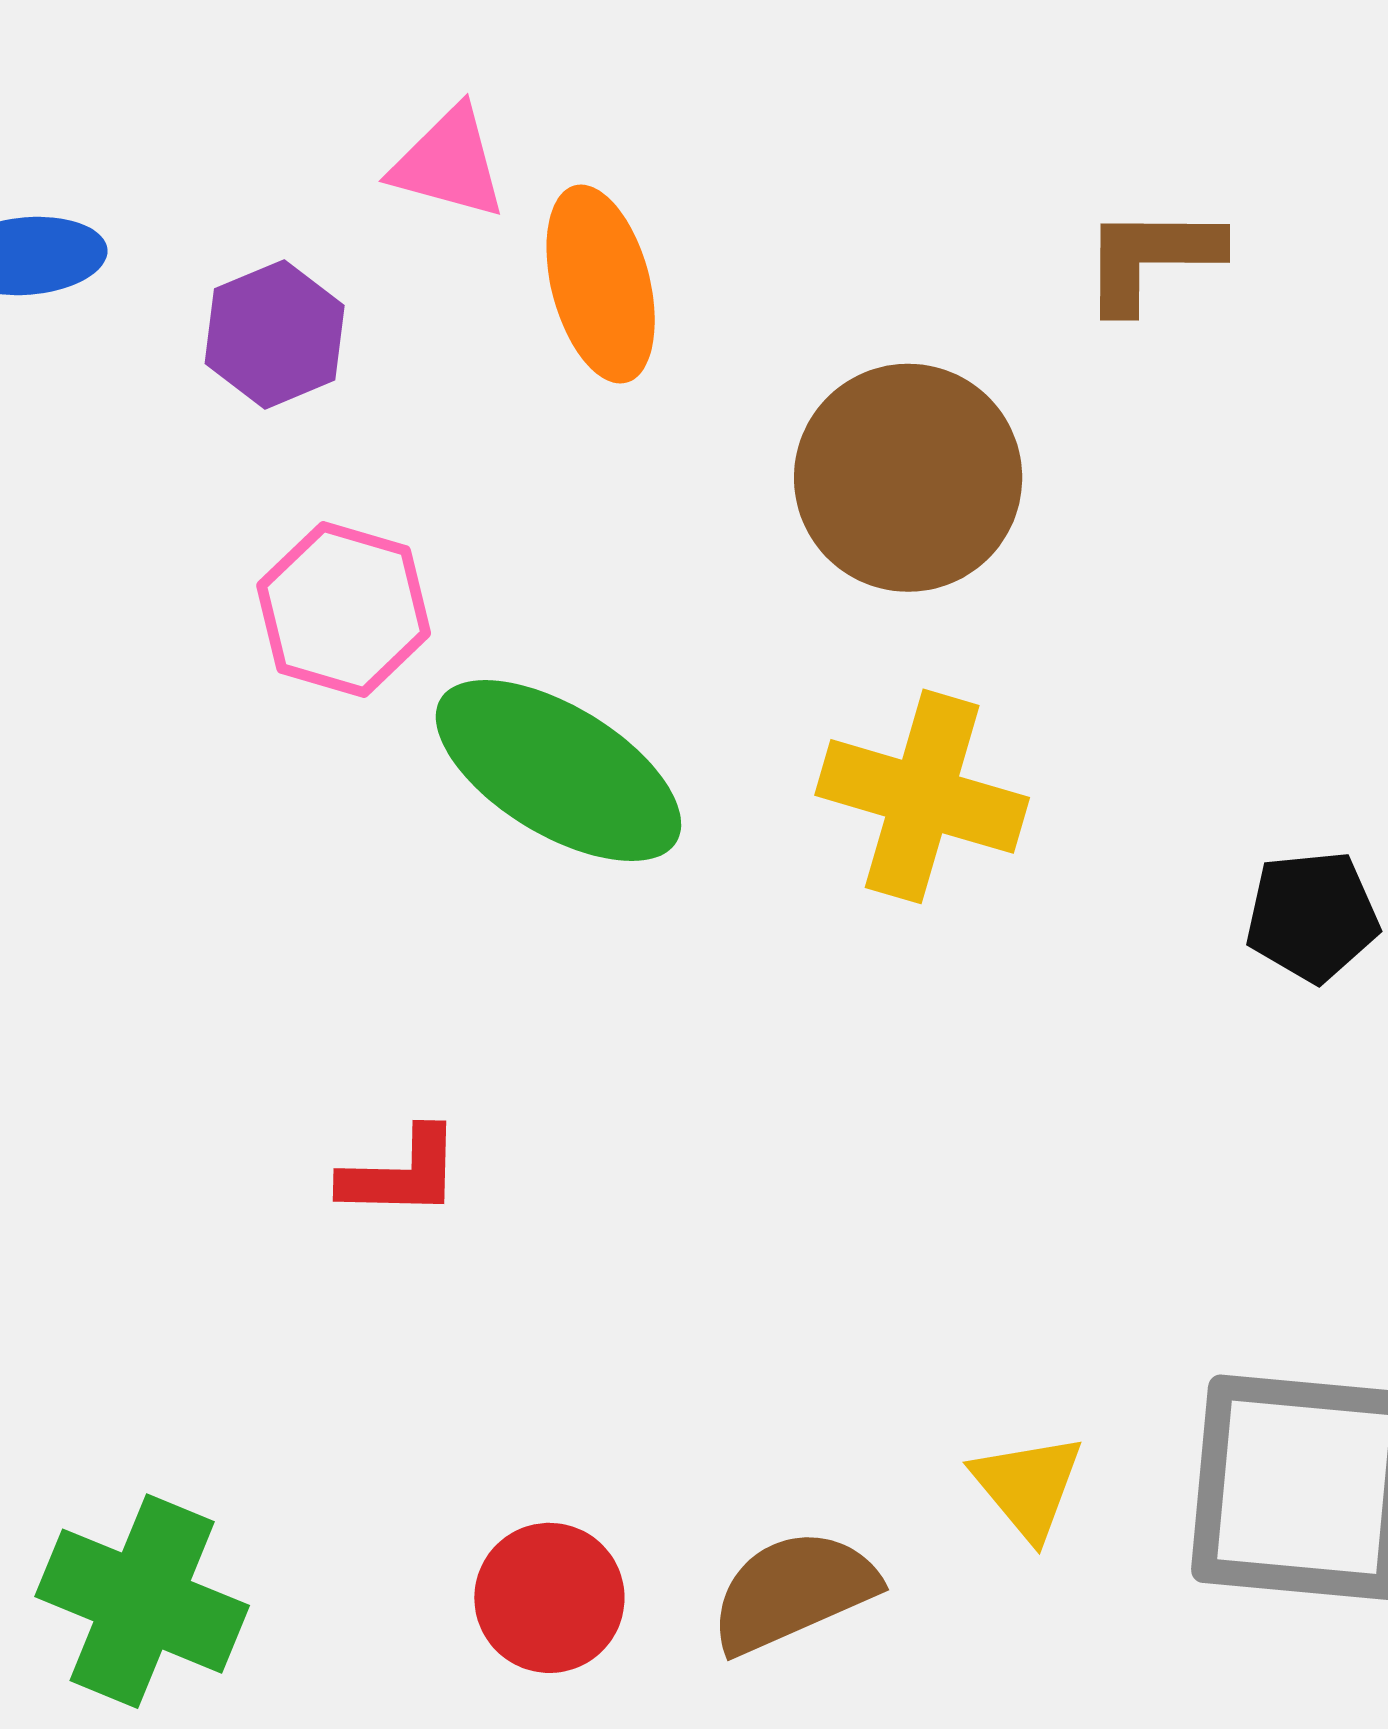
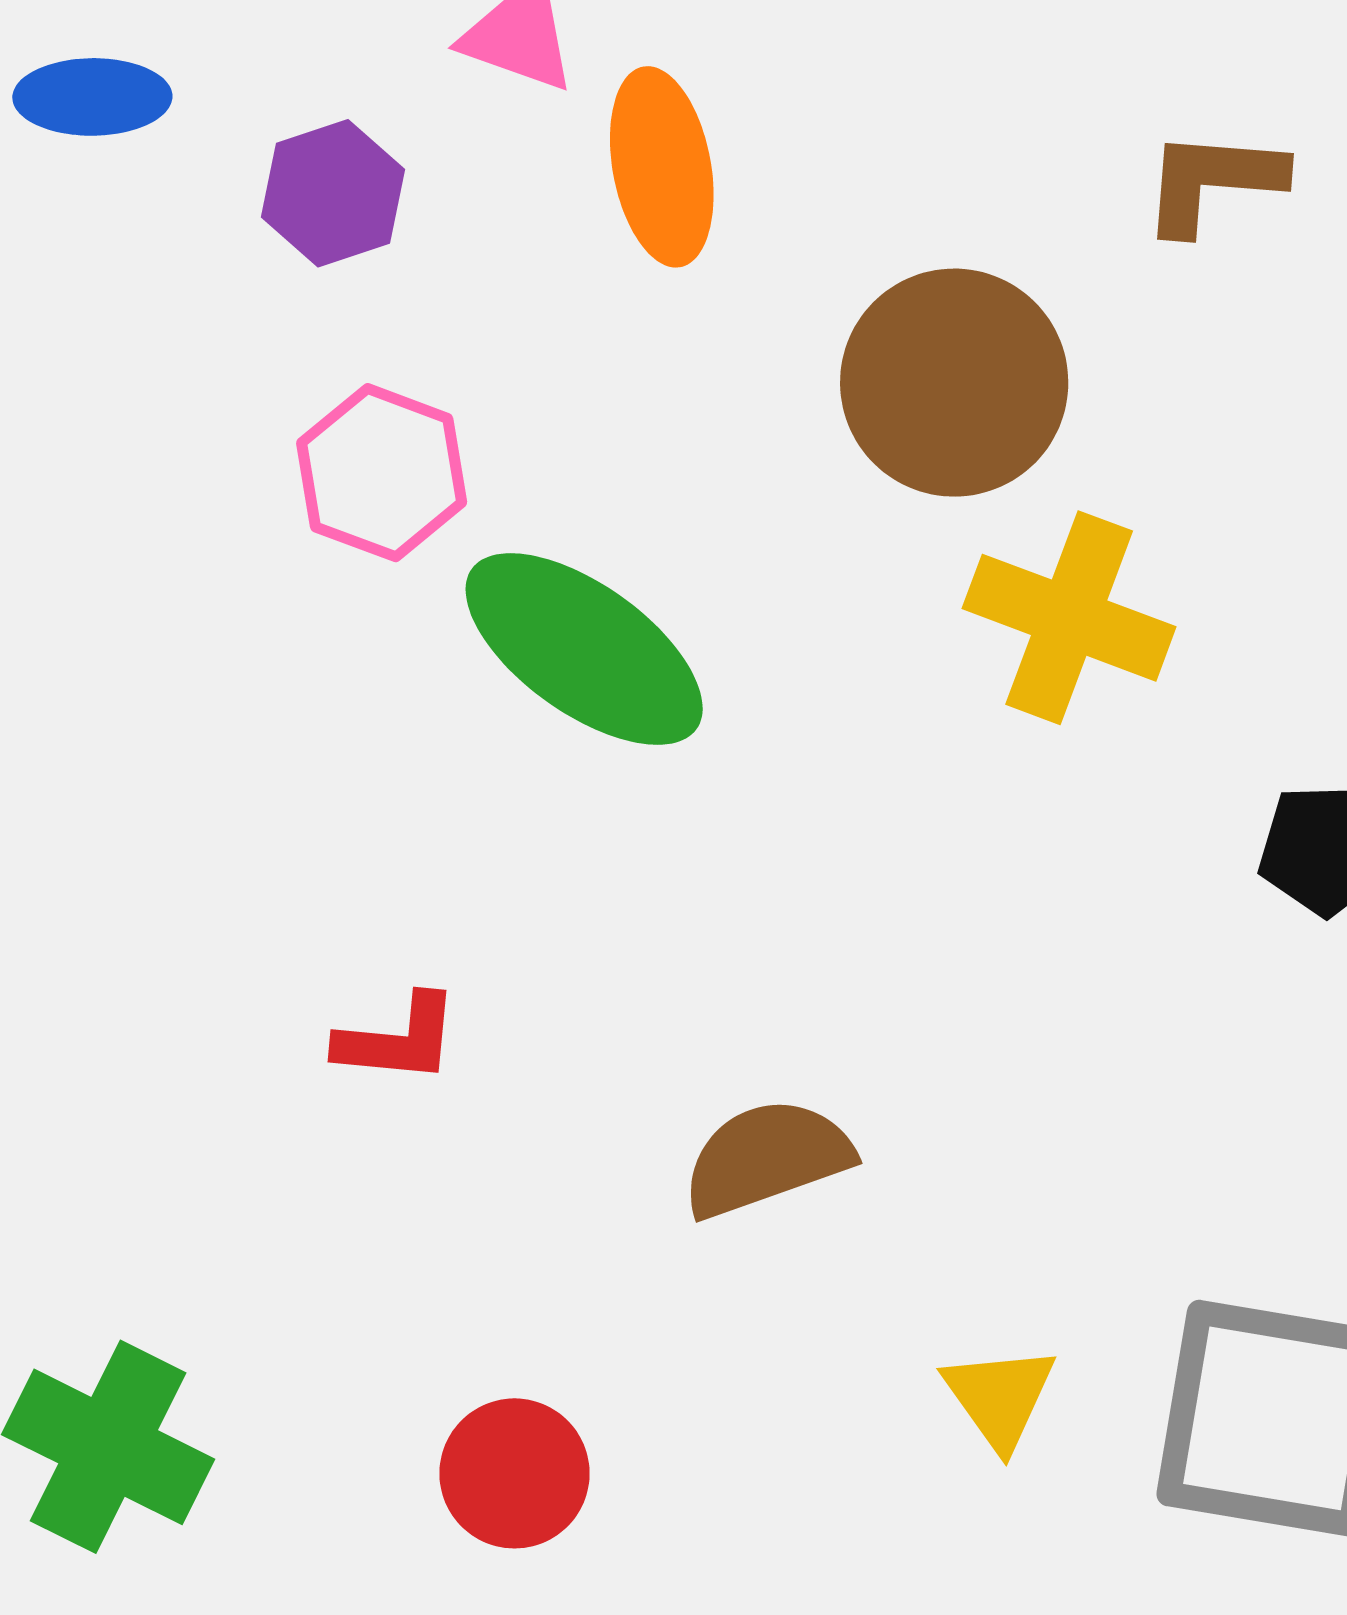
yellow cross: (922, 796) -> (1069, 618), moved
brown semicircle: (793, 1591) -> (767, 1158), moved

